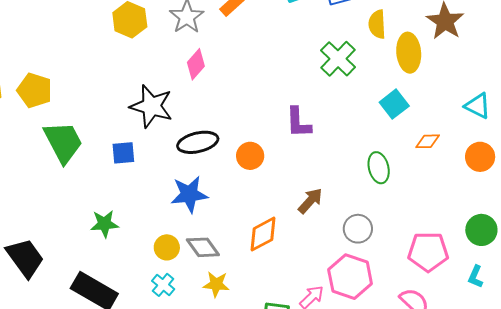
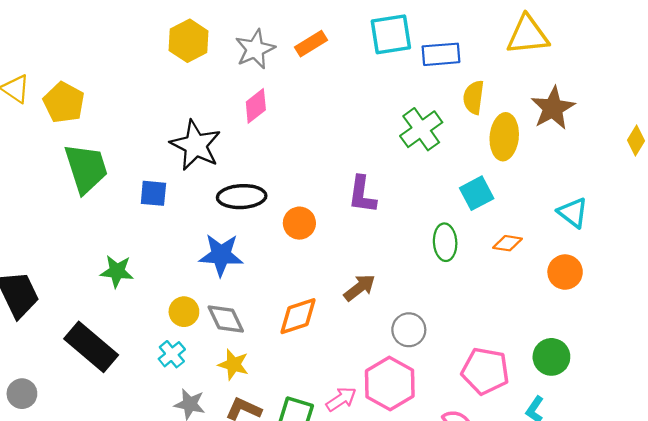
green ellipse: (379, 168) -> (445, 242), moved

